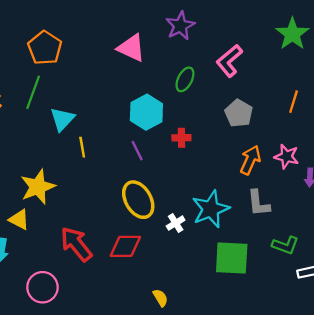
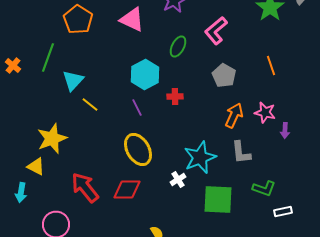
orange pentagon: (45, 48) -> (78, 20), moved
orange line: (294, 102) -> (271, 66), turned -36
yellow line: (82, 147) -> (90, 104), turned -42
white cross: (176, 223) -> (178, 180), moved

